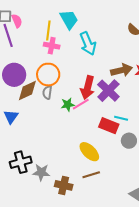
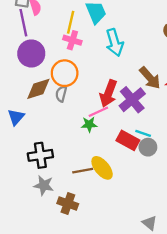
brown arrow: (122, 70) -> (150, 78), turned 55
purple circle: (14, 75) -> (31, 53), moved
green star: (68, 105) -> (89, 124), moved
gray circle: (129, 141) -> (148, 147), moved
black cross: (21, 162) -> (40, 155), moved
brown line: (91, 175) -> (83, 171), moved

